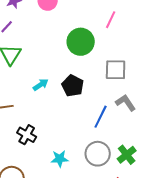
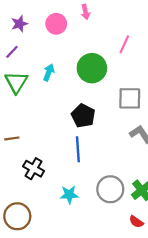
cyan arrow: (41, 85) -> (49, 72), moved, turned -35
blue line: (101, 117) -> (78, 149), moved, turned -30

